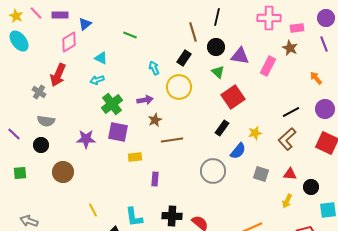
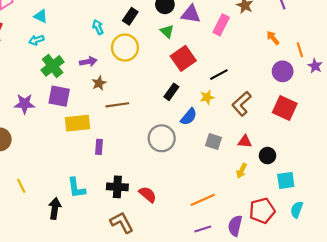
black line: (291, 112) -> (219, 75), moved
yellow rectangle: (135, 157) -> (77, 123), size x1.6
yellow line: (93, 210) -> (21, 186), moved

